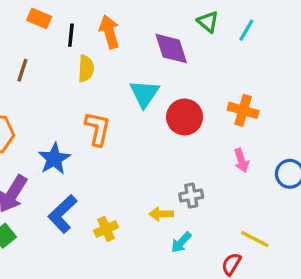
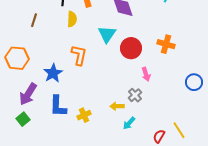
pink arrow: (241, 160) -> (146, 74), moved
gray cross: (191, 196) -> (135, 95), turned -32
blue L-shape: (63, 214) -> (58, 106), turned -45
yellow line: (255, 239) -> (179, 130), moved, turned 30

